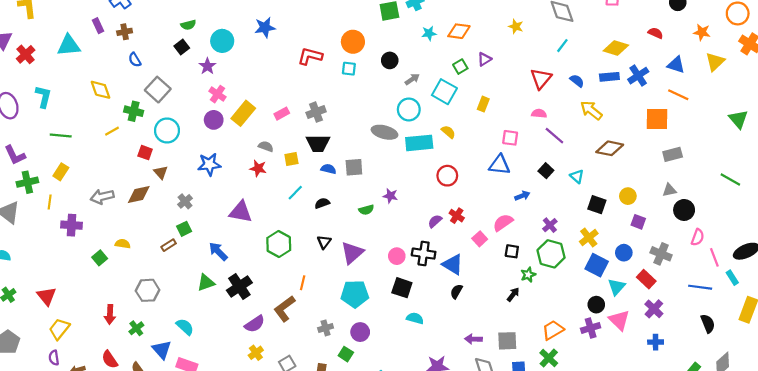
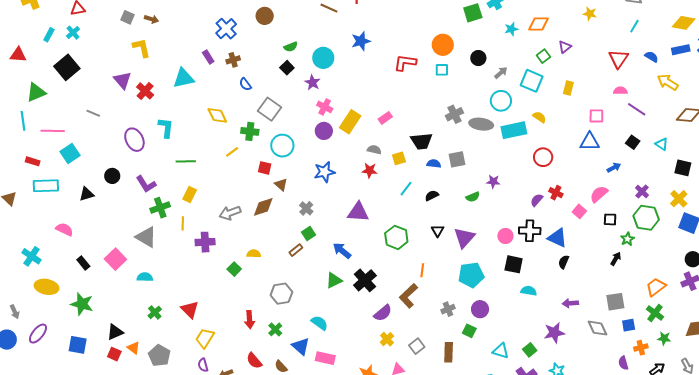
gray cross: (316, 112) -> (454, 114), moved
purple arrow: (473, 339) -> (570, 303), moved

